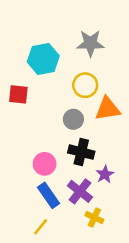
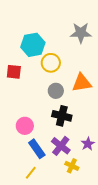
gray star: (90, 43) -> (81, 33), moved
yellow circle: (85, 85) -> (51, 63), moved
pink circle: (45, 164) -> (25, 126), moved
purple star: (105, 174) -> (88, 144), moved

